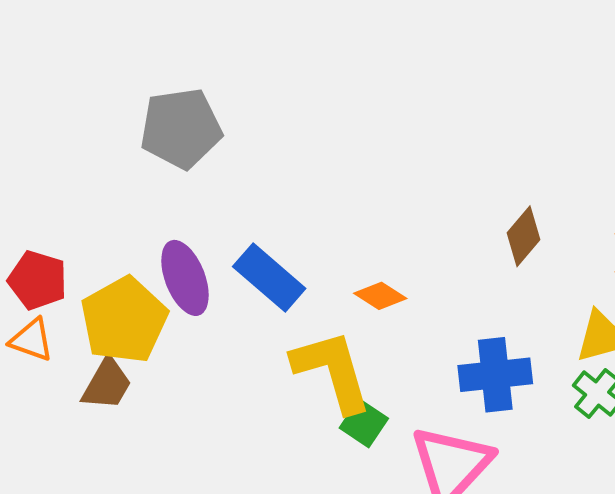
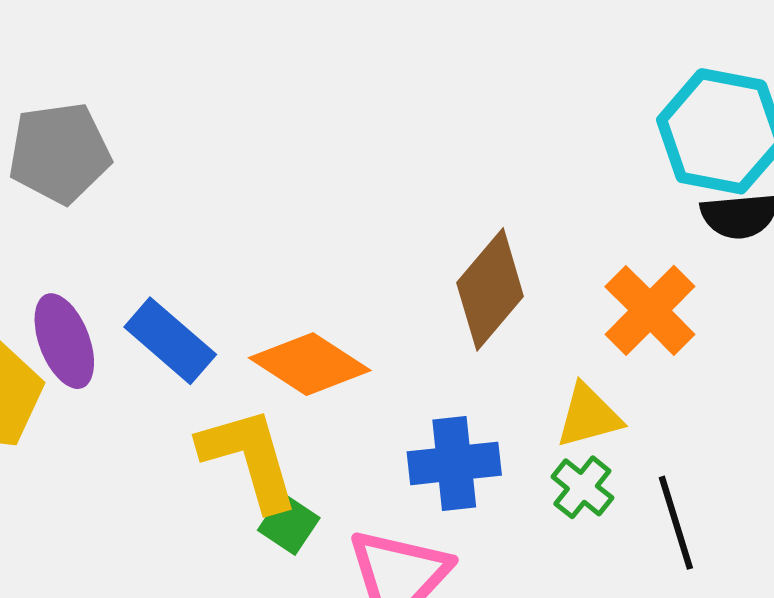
brown diamond: (523, 236) -> (490, 289), size x1.6
orange diamond: (380, 296) -> (310, 364), size x1.8

